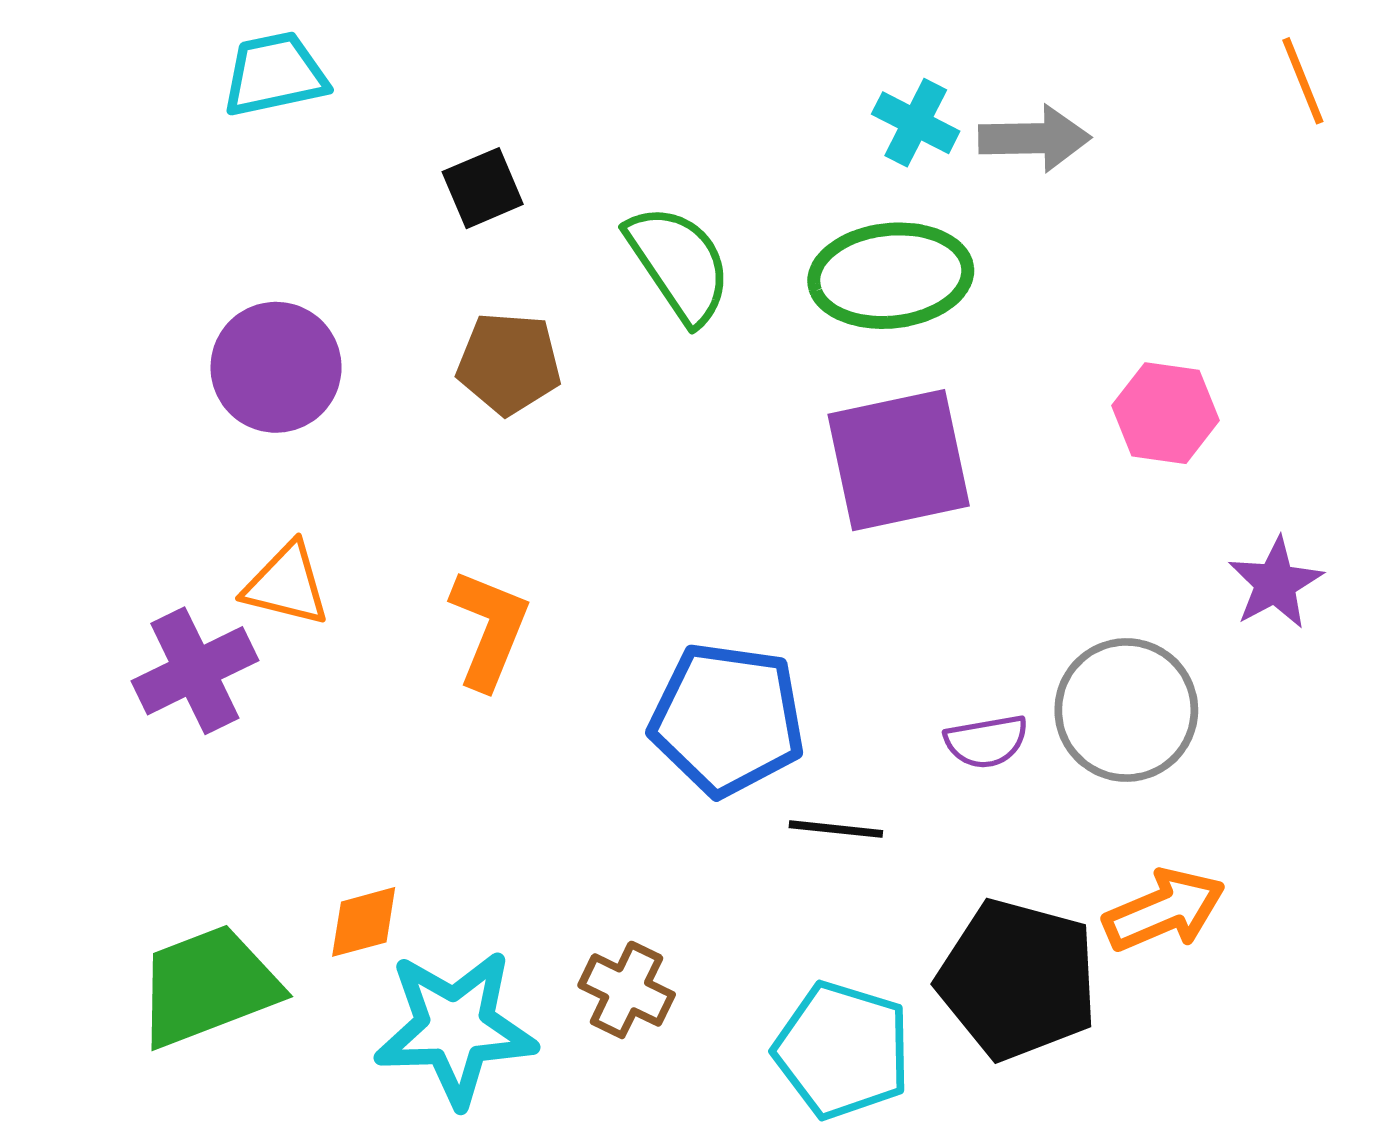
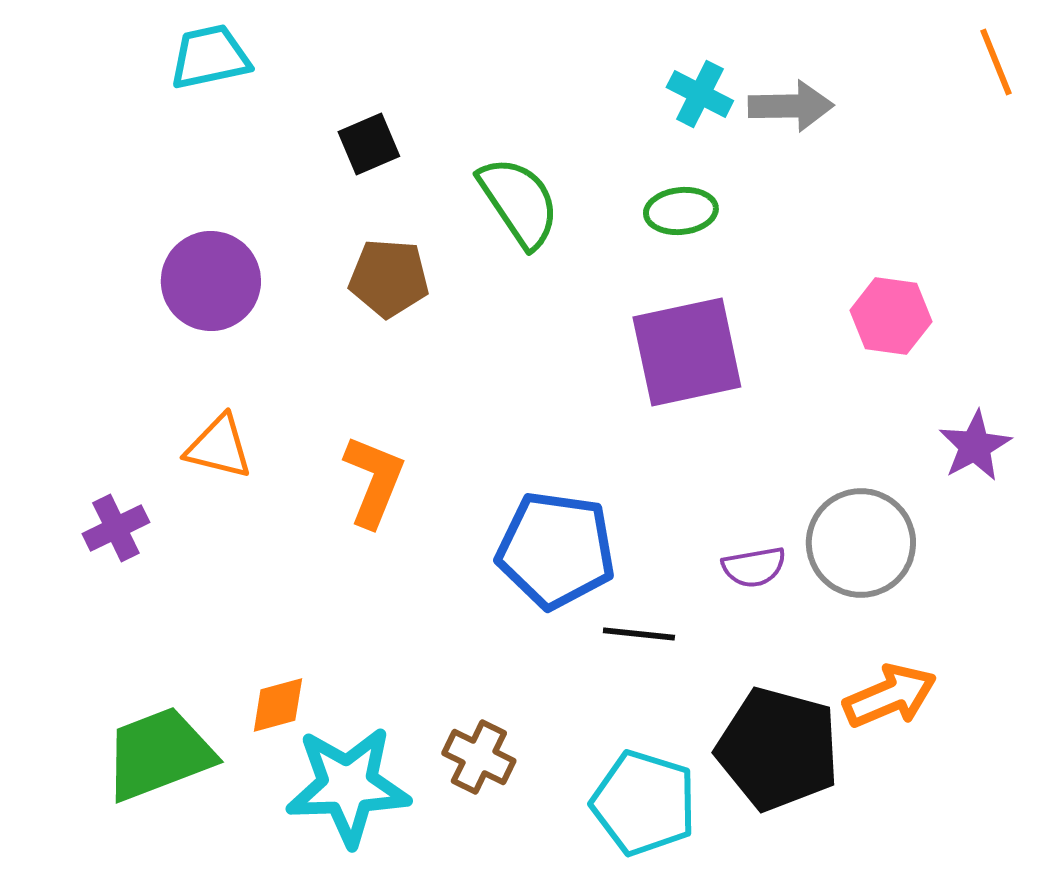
green ellipse: (891, 276) -> (681, 211), size x0.6
purple cross: (195, 671) -> (116, 528), moved, size x0.7

